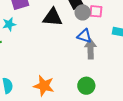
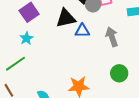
blue triangle: (84, 36) -> (82, 31), moved

